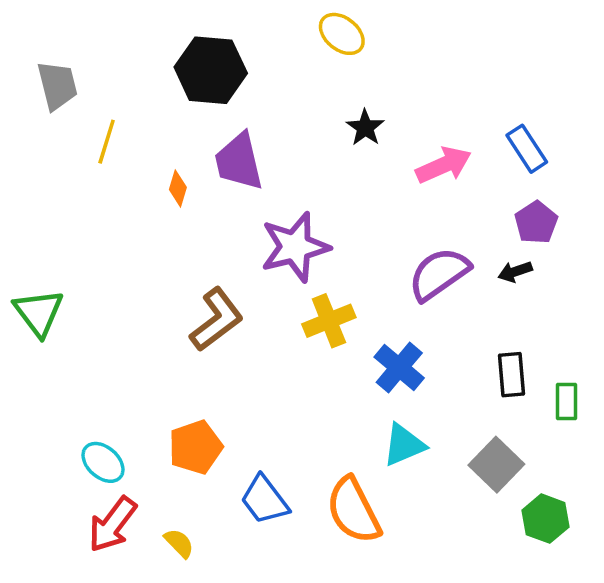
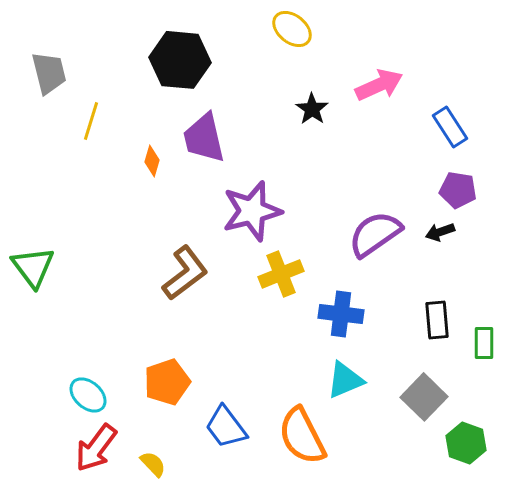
pink arrow: (444, 165) -> (379, 85), moved
purple pentagon: (536, 222) -> (458, 190), turned -30
blue cross: (399, 368) -> (341, 314), turned -33

